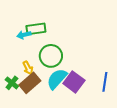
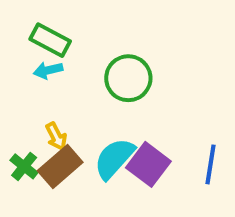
green rectangle: (36, 29) -> (50, 40), moved, turned 36
green circle: (51, 56) -> (128, 78), moved

